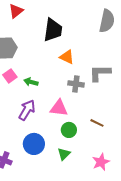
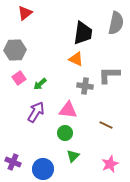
black trapezoid: (53, 30) -> (83, 33), moved
green arrow: (31, 82) -> (40, 84), turned -56
green circle: (69, 130) -> (65, 133), moved
blue circle: (34, 144) -> (43, 169), moved

